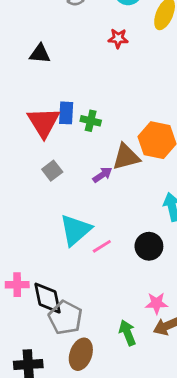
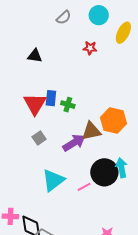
purple arrow: (102, 175) -> (74, 143), size x1.6
pink line: (102, 246) -> (84, 187), moved
black circle: (149, 246) -> (104, 172), moved, size x1.4

